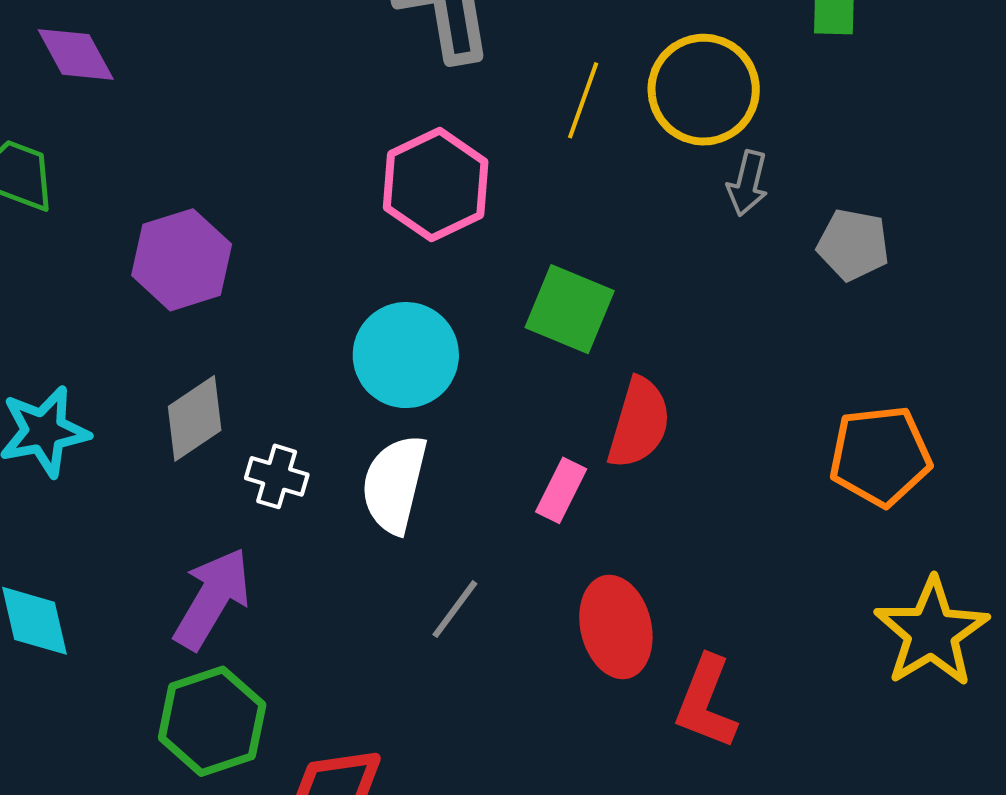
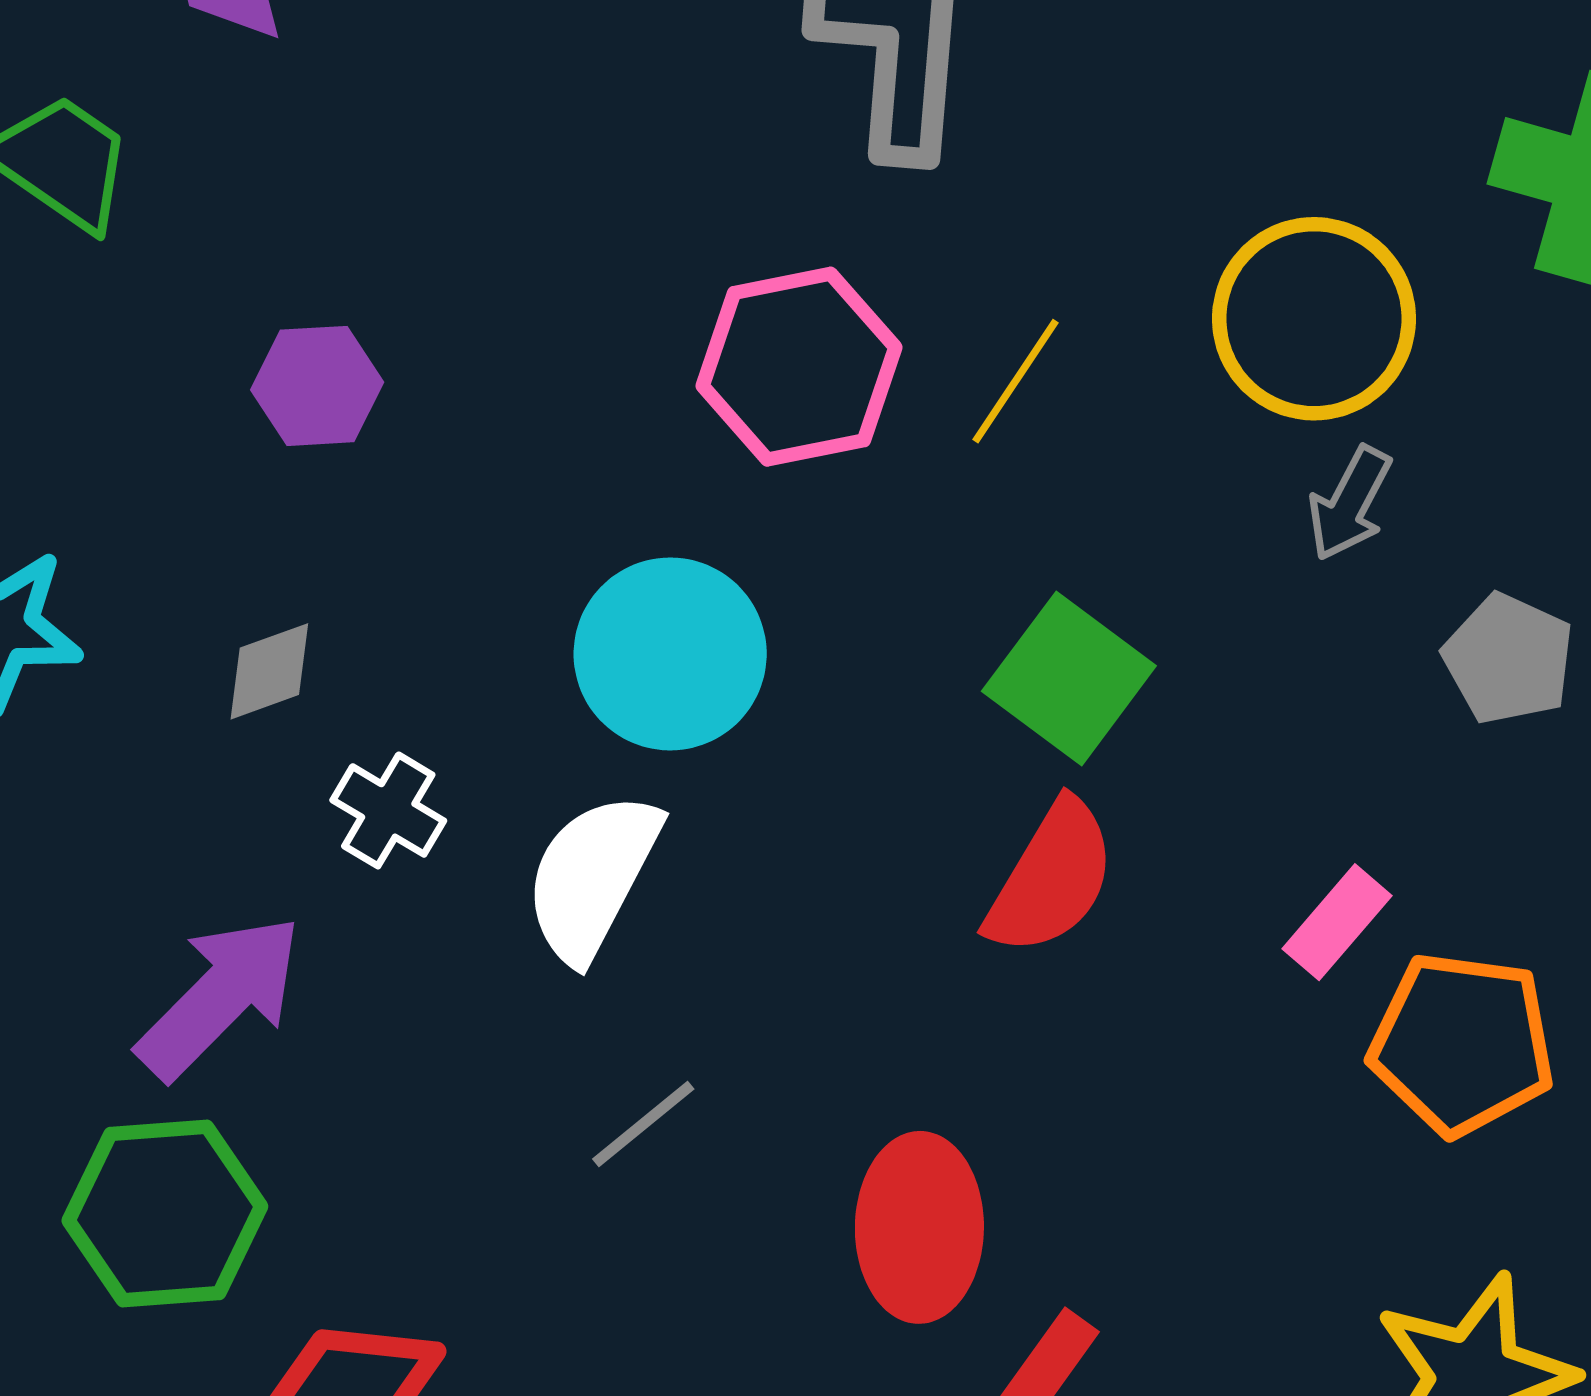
yellow line: (583, 100) -> (1015, 381), moved
purple hexagon: (182, 260) -> (317, 386), size x0.7
green square: (570, 309) -> (1069, 678), moved
gray diamond: (195, 418) -> (269, 671), size x0.7
pink rectangle: (561, 490) -> (1337, 922), moved

